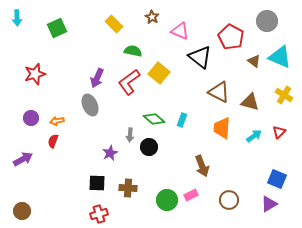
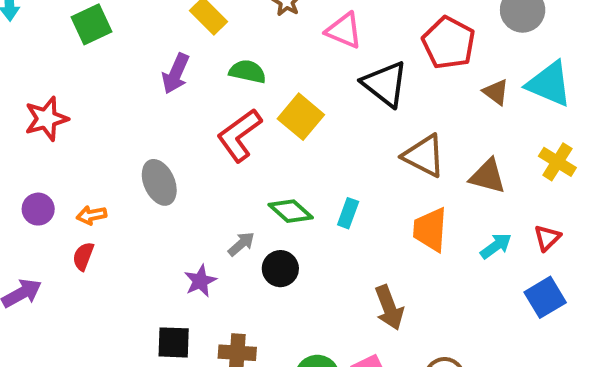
purple arrow: (97, 78) -> (176, 74), moved
gray arrow: (130, 135) -> (241, 244), turned -136
blue square: (277, 179) -> (545, 297), moved, turned 36

